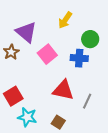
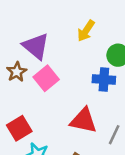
pink square: (47, 54) -> (46, 78), moved

